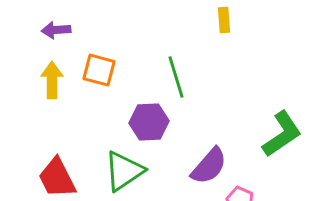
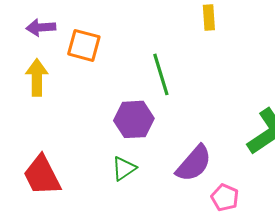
orange square: (99, 70) -> (84, 45), moved
green triangle: (124, 171) -> (124, 168), moved, size x0.6

